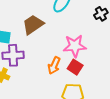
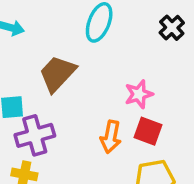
pink star: (75, 46) -> (139, 94), size x0.7

